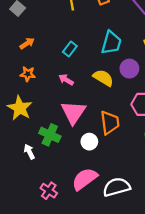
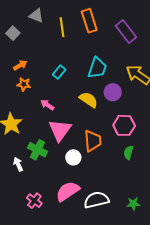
orange star: (28, 74) -> (24, 84), moved
pink arrow: (66, 80) -> (47, 105), moved

